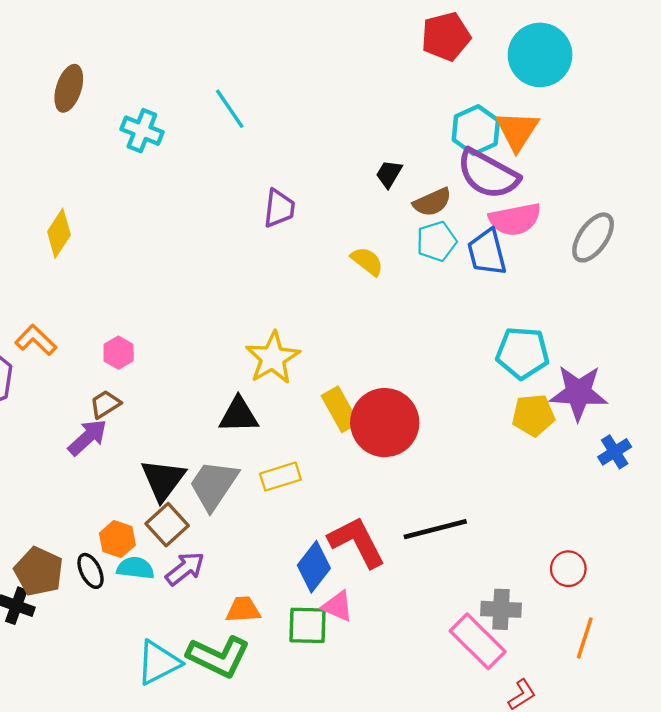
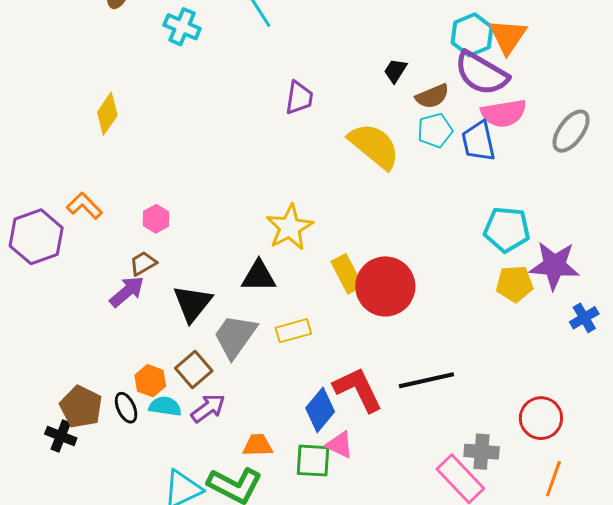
yellow semicircle: (367, 261) -> (374, 146), size x1.8
black triangle: (163, 480) -> (192, 303), moved
red circle: (568, 569) -> (541, 418), size x1.4

